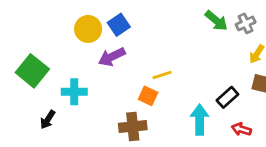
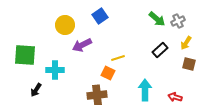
blue square: (119, 25) -> (100, 16), moved
green square: (32, 71) -> (25, 55), turned -35
black rectangle: (227, 97) -> (160, 50), moved

